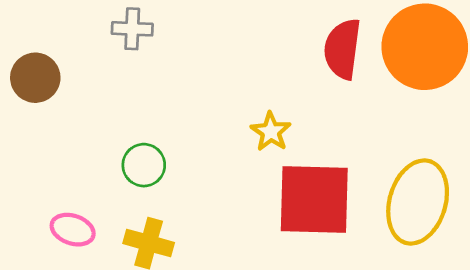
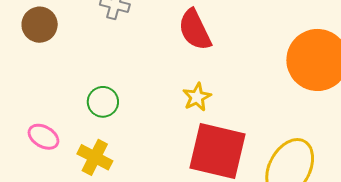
red semicircle: (343, 49) -> (195, 30), moved, turned -45

